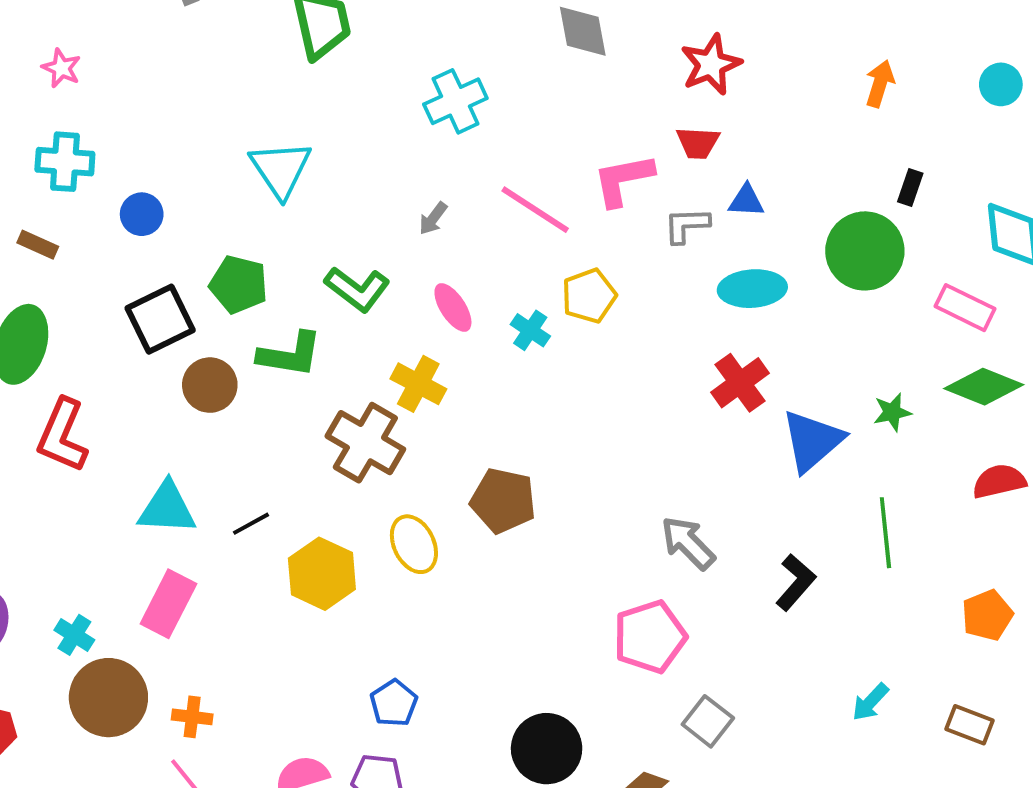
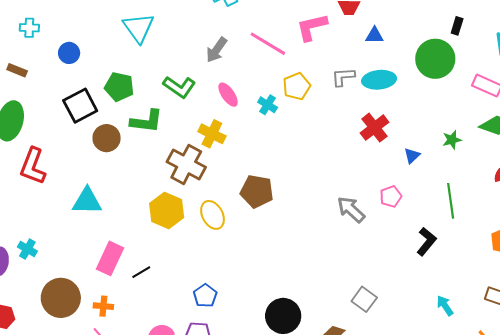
cyan cross: (65, 162) -> (29, 28), size x0.7
gray arrow: (433, 218) -> (216, 50), size x1.5
gray L-shape: (687, 225) -> (343, 77), moved
blue triangle: (812, 441) -> (412, 156), size x0.5
black line: (251, 524) -> (141, 272), moved
yellow hexagon: (322, 574) -> (167, 210), moved
black L-shape: (796, 582) -> (426, 242), moved
pink rectangle: (168, 604) -> (110, 258), moved
cyan cross: (74, 635) -> (27, 249), moved
pink pentagon: (650, 637) -> (391, 197), moved, size x0.6
cyan arrow: (870, 702) -> (445, 306), moved, turned 105

